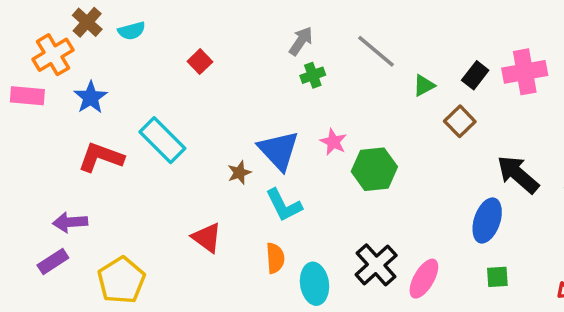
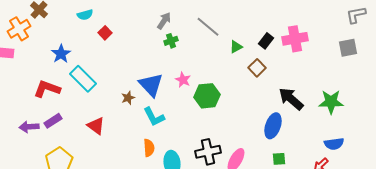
cyan semicircle: (132, 31) -> (85, 15), moved
blue star: (91, 97) -> (61, 54), moved
red triangle: (207, 238) -> (96, 126), moved
purple rectangle: (53, 262) -> (53, 121), moved
black cross: (376, 265) -> (208, 152), turned 30

